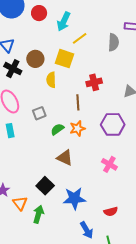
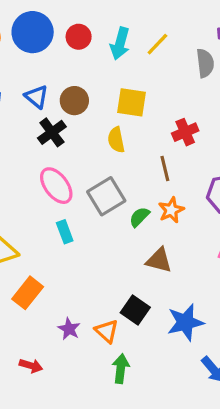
yellow line: (80, 38) -> (157, 44), moved
brown circle: (35, 59) -> (74, 101), moved
black cross: (13, 69) -> (52, 132), turned 36
gray square: (39, 113) -> (106, 196), size x1.6
orange triangle: (20, 203) -> (107, 331), moved
green arrow: (38, 214) -> (121, 369), moved

